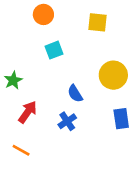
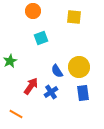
yellow circle: (113, 75) -> (79, 67), moved
red arrow: (28, 112) -> (31, 86), moved
blue rectangle: (121, 119) -> (83, 93), moved

